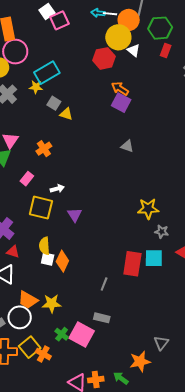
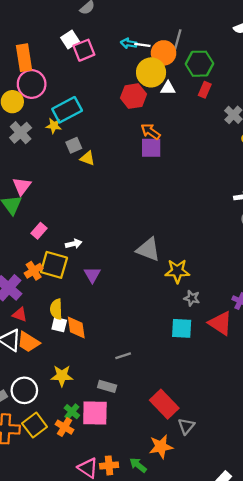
white triangle: (134, 50) -> (168, 88), turned -40
gray square: (54, 103) -> (74, 145), turned 32
purple square: (121, 103) -> (151, 148), turned -30
gray triangle: (127, 146) -> (148, 249), moved, size x1.6
orange cross: (44, 149) -> (34, 271), moved
orange diamond: (62, 261) -> (76, 328), turned -35
red rectangle: (132, 264) -> (164, 404), moved, turned -55
gray line: (104, 284) -> (123, 356), turned 48
orange trapezoid: (28, 300) -> (28, 342), moved
gray rectangle: (102, 318) -> (107, 386), moved
pink square: (82, 335) -> (95, 413), turned -30
orange cross: (43, 354) -> (64, 427), moved

